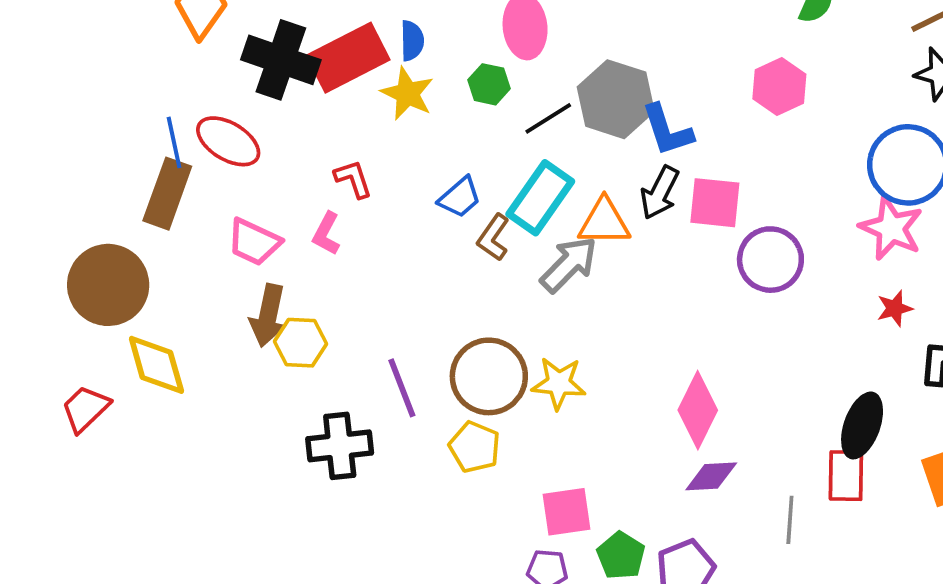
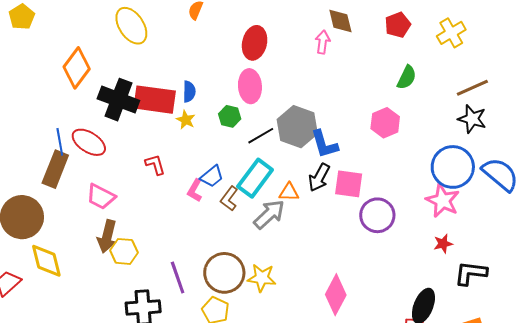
red rectangle: (348, 58) -> (155, 100), turned 33
yellow star: (407, 93) -> (186, 120), size x0.7
orange triangle: (604, 222) -> (289, 192), size x0.7
pink L-shape: (326, 234) -> (195, 190), moved

